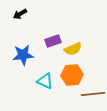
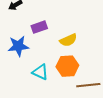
purple rectangle: (53, 41) -> (39, 27), moved

